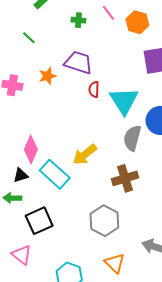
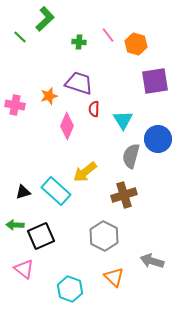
green line: (29, 38) -> (20, 37), moved
cyan triangle: (124, 101) -> (123, 120), size x0.7
pink diamond: (31, 149) -> (67, 126), moved
green arrow: (12, 198) -> (15, 225), moved

